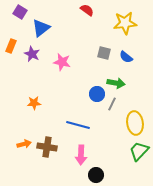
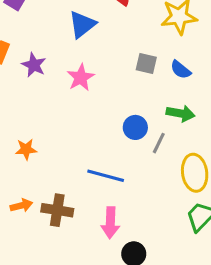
blue triangle: (41, 28) -> (82, 24), moved
pink star: (62, 62) -> (81, 77), turned 30
green arrow: (116, 83) -> (181, 113), moved
orange star: (34, 103) -> (26, 149), moved

